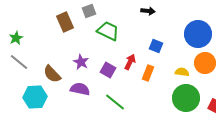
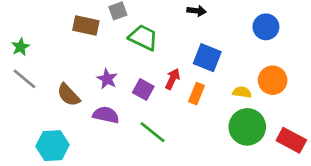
brown rectangle: (65, 22) -> (86, 26), turned -54
blue circle: (198, 34) -> (266, 27), moved, size x0.7
blue square: (156, 46) -> (207, 58), size x1.5
cyan hexagon: (35, 97) -> (53, 146), moved

